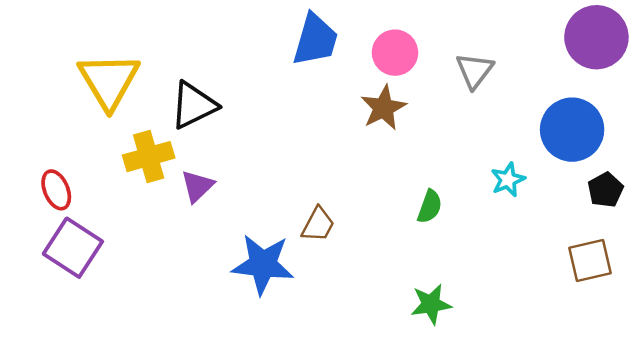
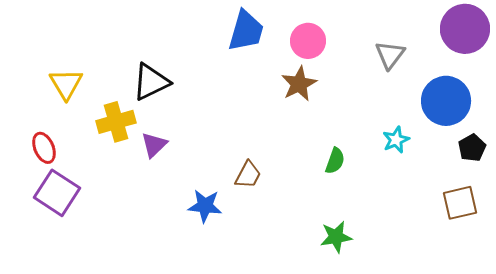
gray triangle: (475, 71) -> (390, 55), moved
yellow triangle: (109, 81) -> (66, 84), moved, size x0.7
blue star: (263, 264) -> (205, 206), size x0.7

